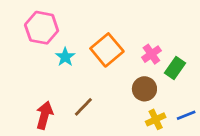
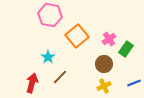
pink hexagon: (42, 28) -> (50, 15), moved
cyan star: (65, 57) -> (48, 57), moved
yellow cross: (156, 119) -> (104, 86), moved

